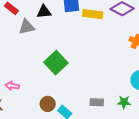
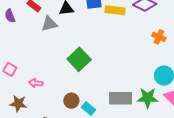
gray rectangle: (97, 102) -> (120, 98), size x1.6
green star: (124, 102) -> (148, 98), size x1.5

